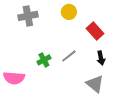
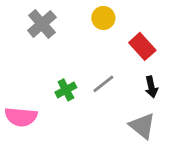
gray cross: (28, 16) -> (42, 24), turned -30

